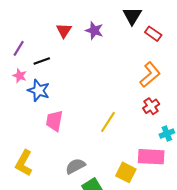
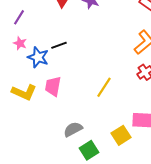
black line: (42, 61) -> (59, 45), moved
yellow L-shape: (24, 163) -> (24, 92), moved, turned -95
yellow square: (126, 172) -> (121, 135), turned 30

